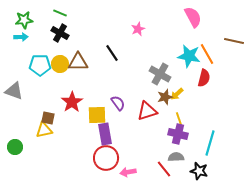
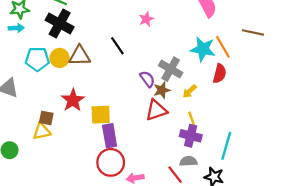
black cross: (60, 33) -> (60, 24), size x1.4
brown star: (165, 97) -> (162, 90), moved
purple semicircle: (118, 103) -> (147, 79), moved

